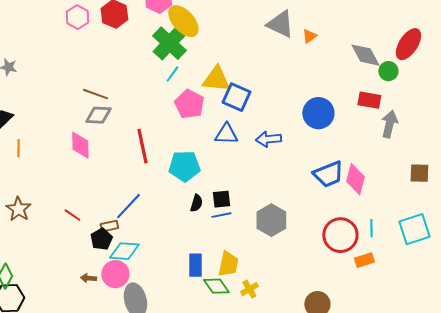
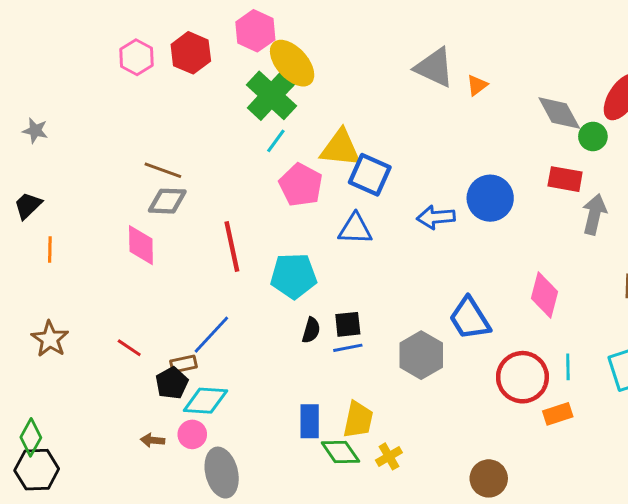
blue arrow: (268, 139) -> (436, 217), moved
blue trapezoid: (328, 174) -> (470, 318), moved, turned 80
pink circle: (115, 274) -> (192, 434), size x0.7

